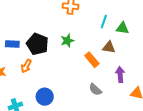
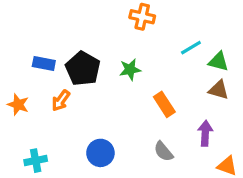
cyan line: (104, 22) -> (191, 48), turned 32
brown triangle: (109, 47) -> (219, 90), moved
blue circle: (45, 97) -> (100, 153), moved

